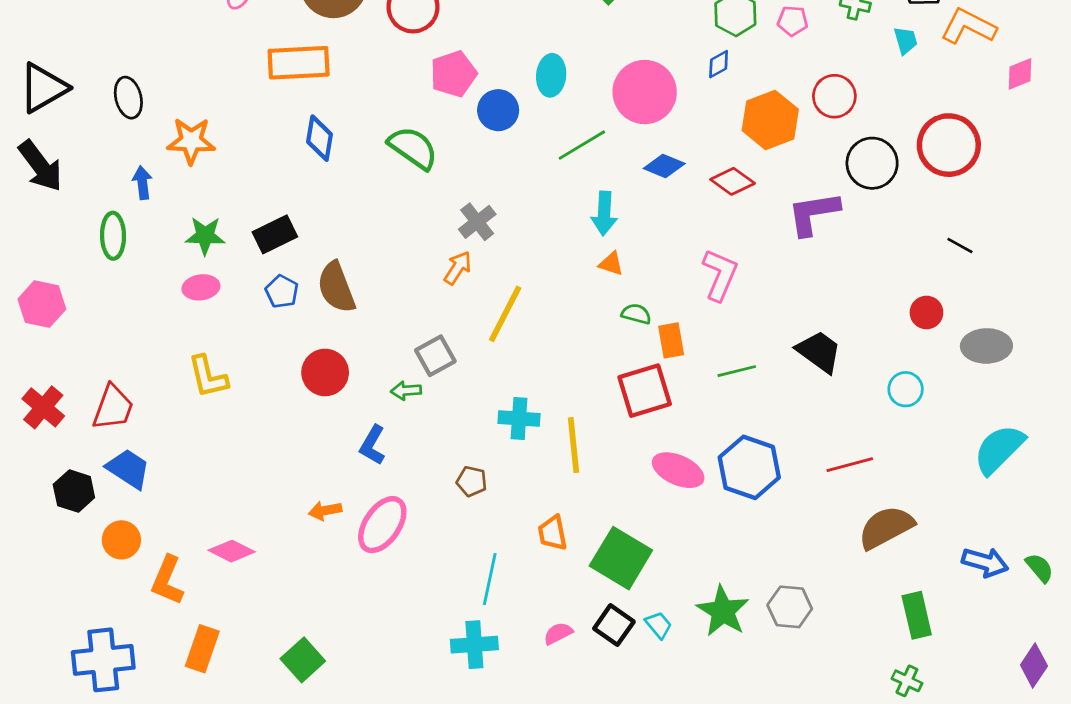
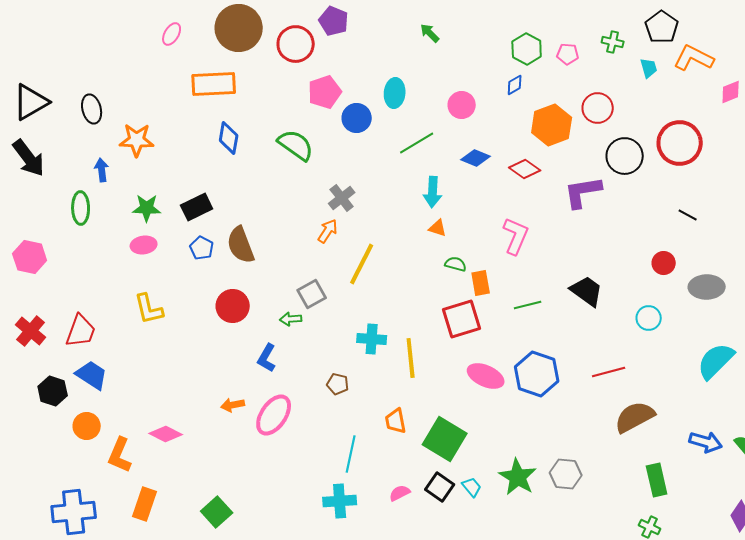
pink circle: (645, 92) -> (462, 105), size x0.6

